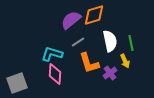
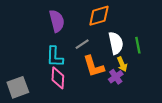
purple semicircle: (71, 20) -> (57, 21), moved, turned 115
cyan L-shape: (52, 54) -> (55, 57), turned -105
yellow arrow: (125, 61) -> (122, 64), moved

